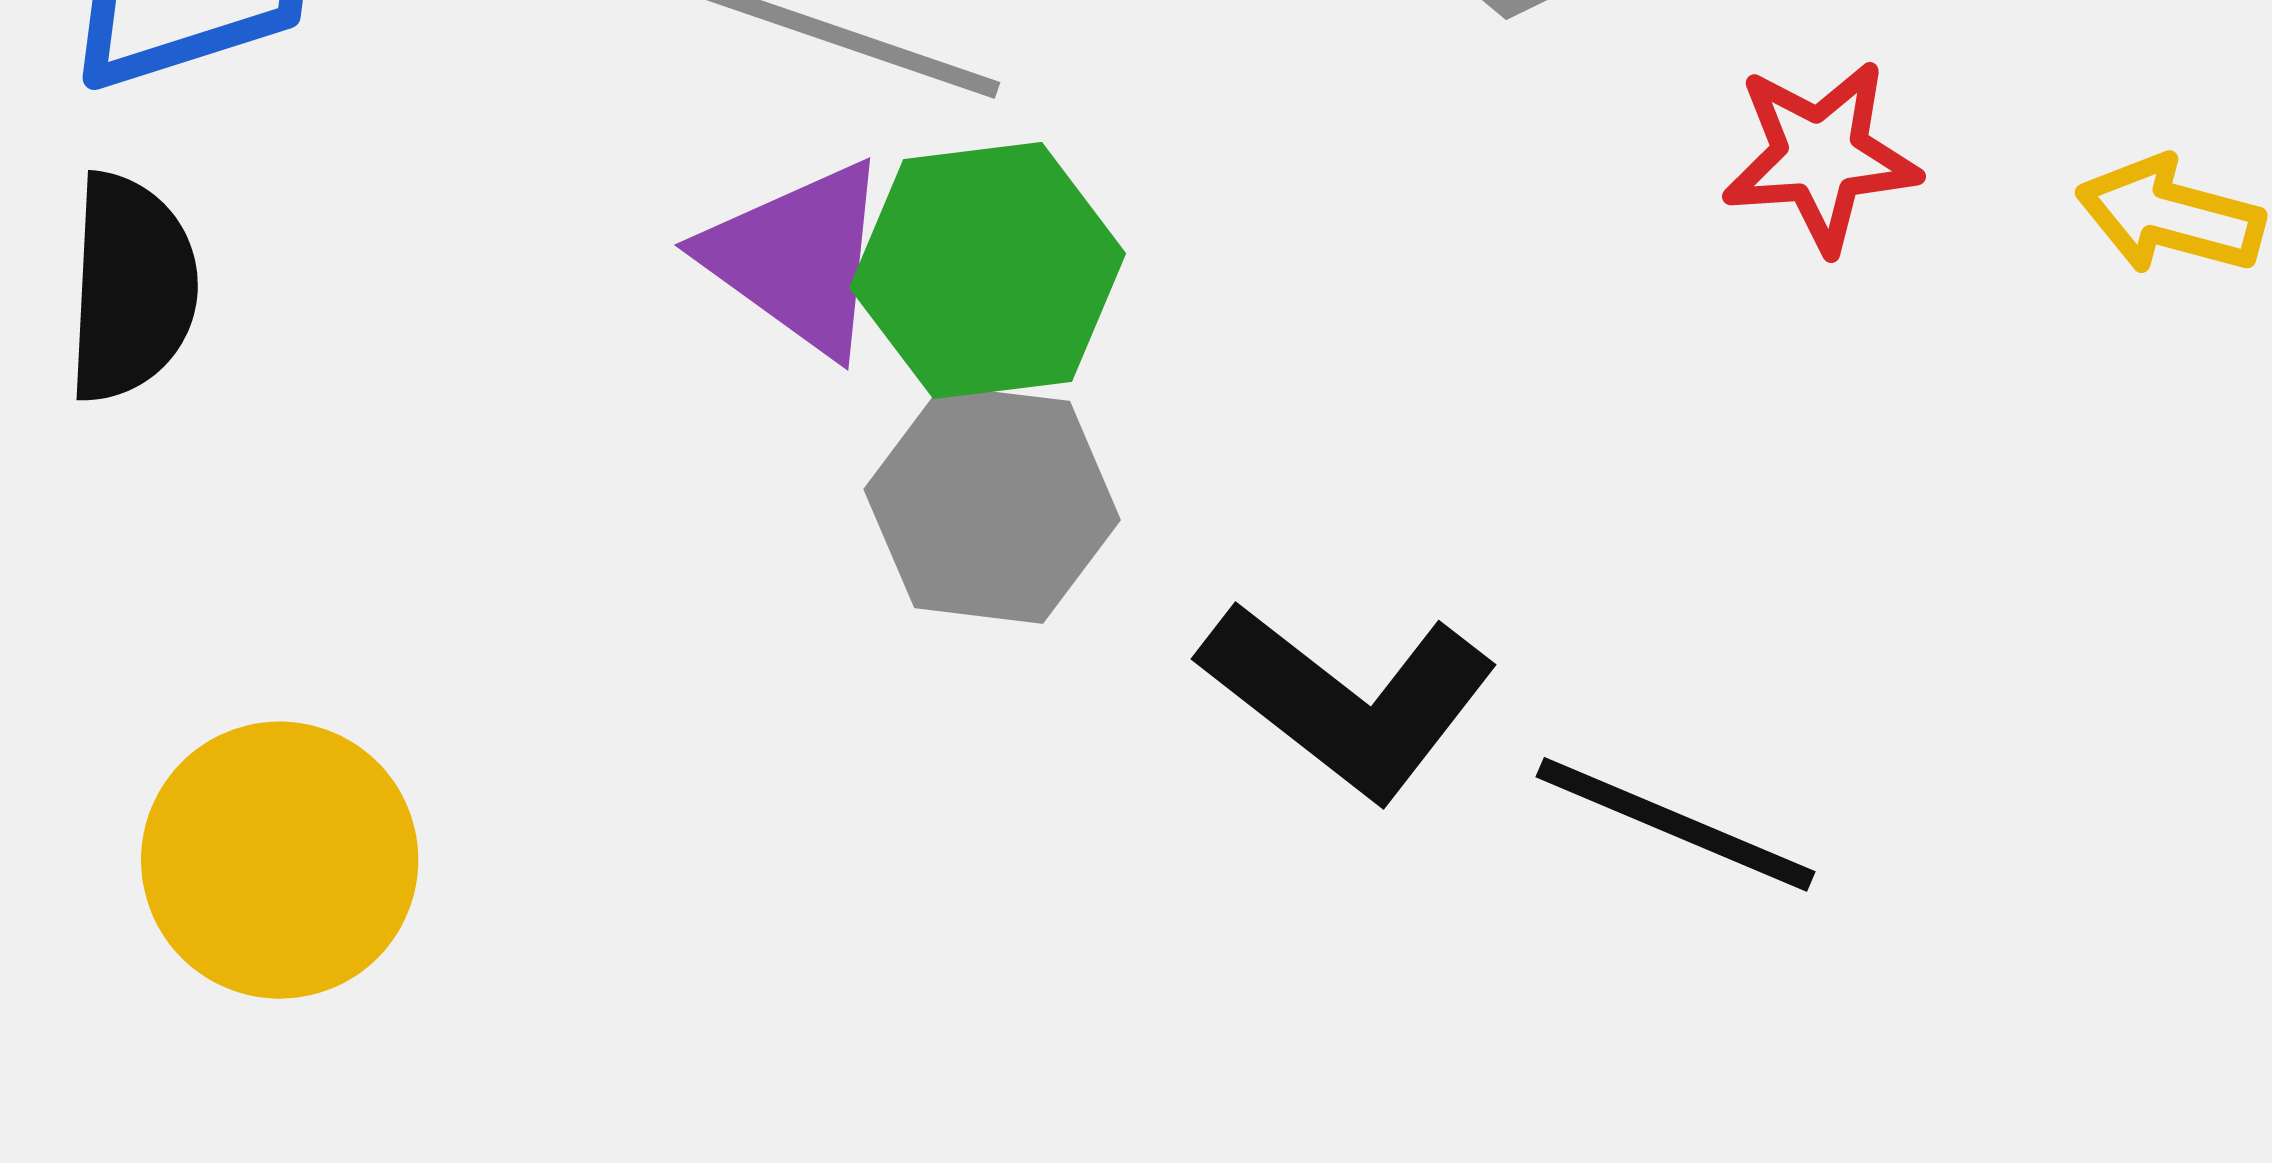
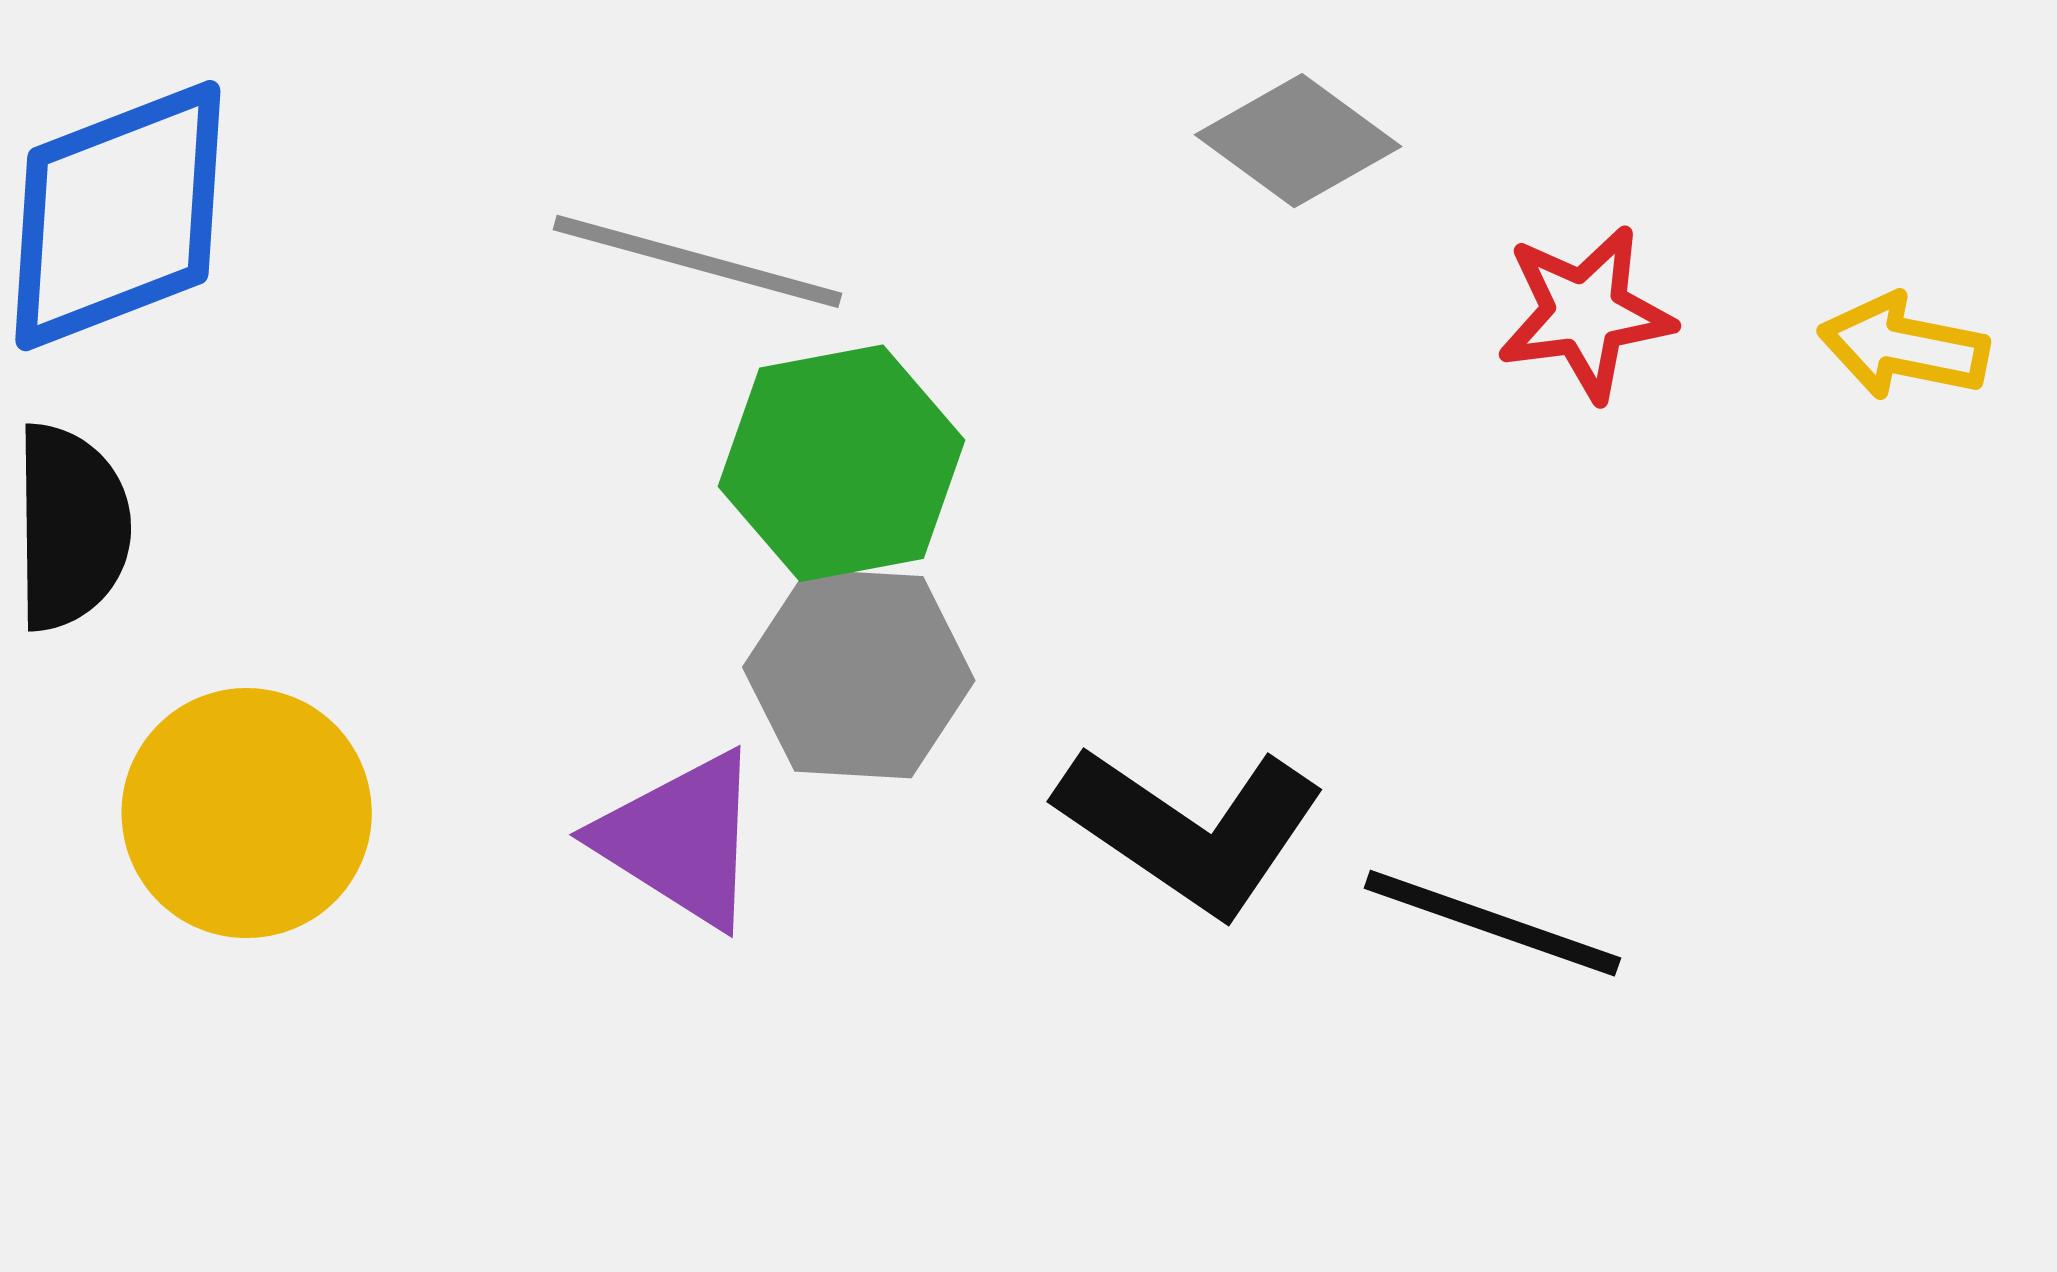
purple triangle: (797, 258) -> (681, 839), moved
yellow circle: (280, 860) -> (247, 813), moved

